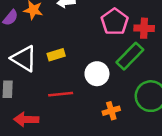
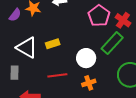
red cross: (144, 28) -> (123, 20), turned 35
orange cross: (111, 111) -> (89, 83), moved

